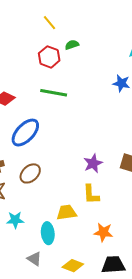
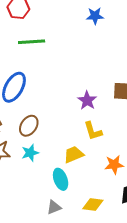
cyan star: (15, 220) -> (30, 153), moved
gray triangle: (34, 259) -> (54, 207), turned -42

